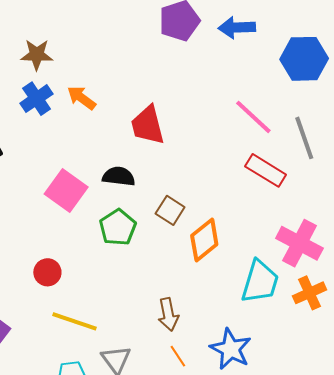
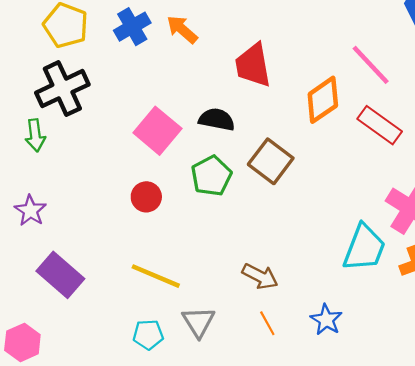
brown square: (170, 210) -> (271, 161), size x1.4
orange diamond: (204, 240) -> (323, 100), moved
red circle: (47, 272) -> (146, 197), moved
brown arrow: (168, 315) -> (260, 276), turned -56
blue star: (231, 349) -> (326, 320), size x0.7

